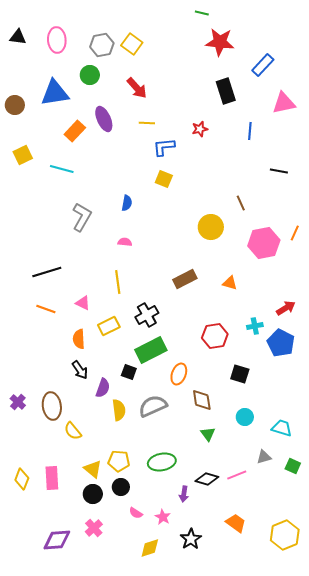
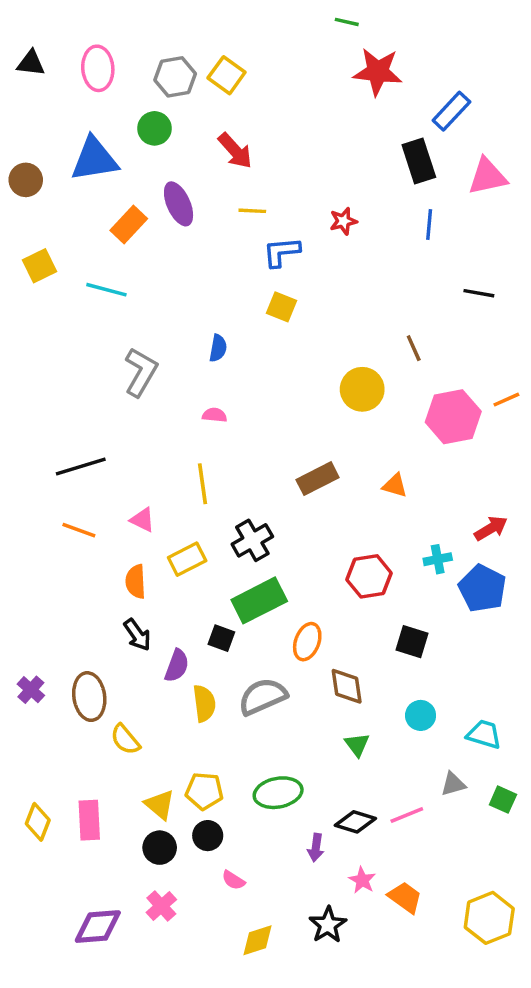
black rectangle: (226, 91) -> (419, 161), moved
orange line: (295, 233) -> (506, 400), turned 42
pink star: (163, 517) -> (362, 880), moved

